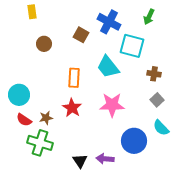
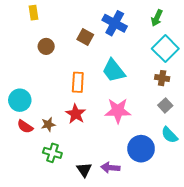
cyan square: (132, 46) -> (165, 49), moved, turned 30
green cross: (40, 143) -> (52, 153), moved, size x0.7

